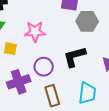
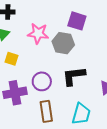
gray hexagon: (87, 21) -> (63, 43), moved
pink star: (35, 32) -> (38, 33), moved

